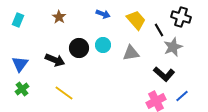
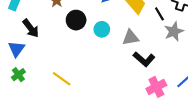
black circle: (79, 48) -> (76, 20), moved
black arrow: (55, 60) -> (31, 28), moved, turned 30
black L-shape: (164, 74) -> (144, 59), moved

